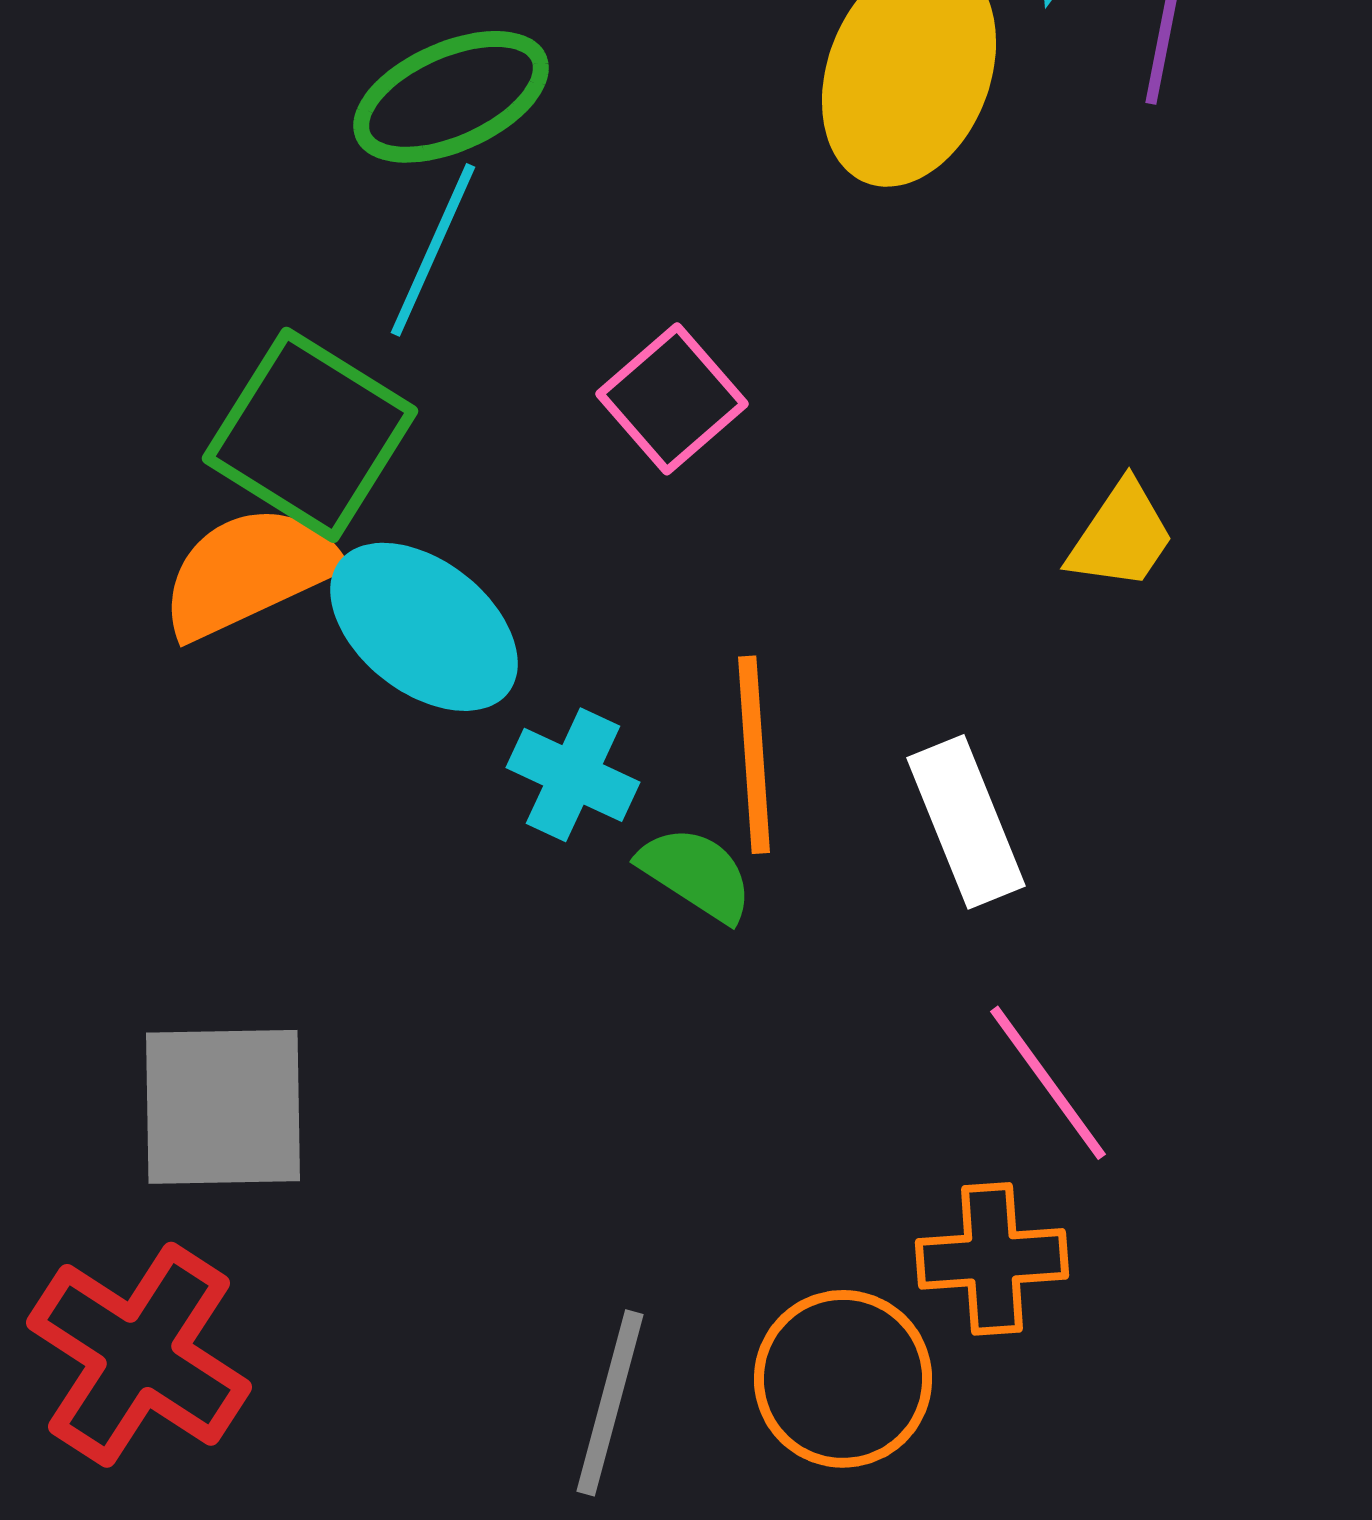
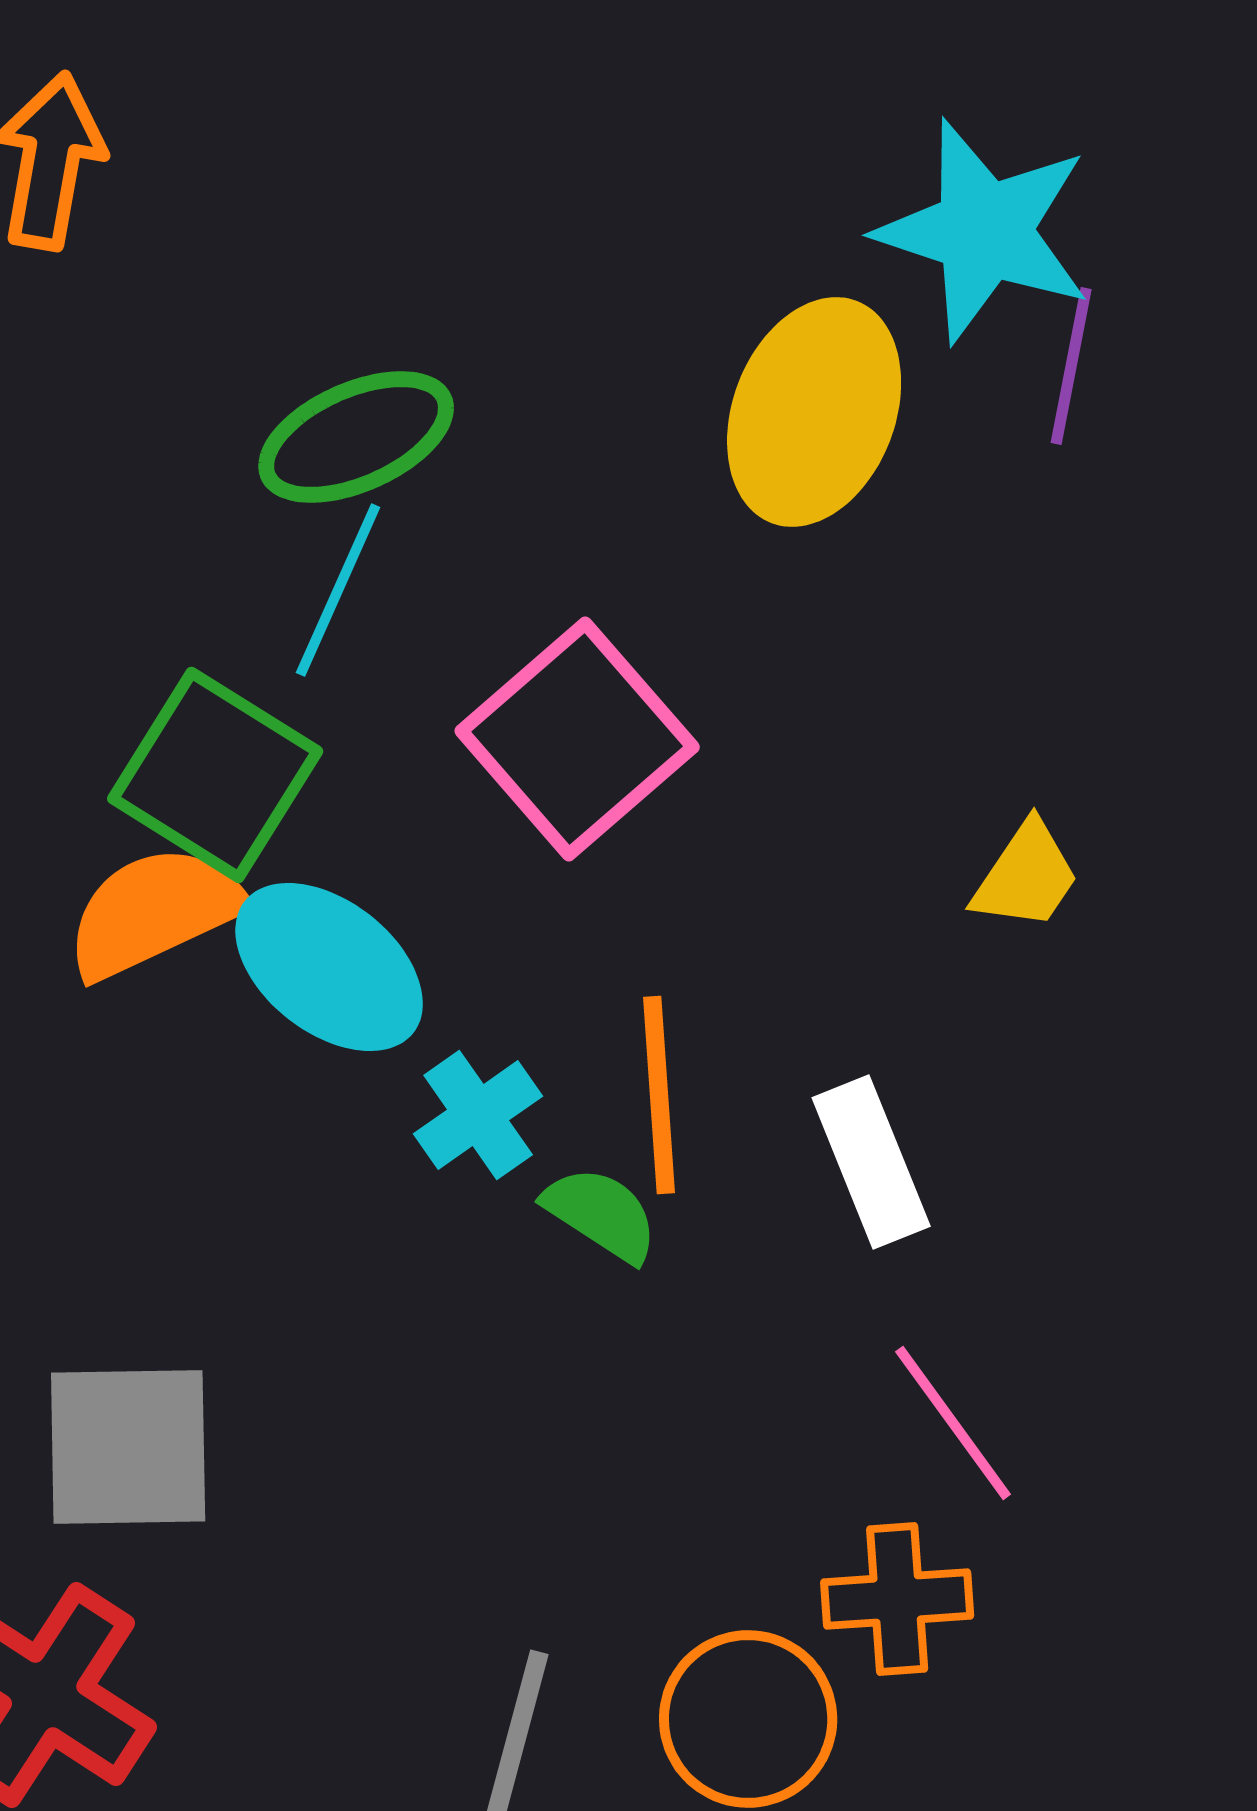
pink square: (672, 399) -> (577, 739), size x1.6
cyan cross: (573, 775) -> (478, 1115), turned 30

